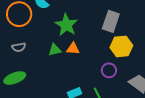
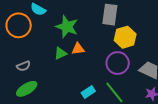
gray semicircle: (19, 47) -> (23, 66), moved
purple circle: (109, 70) -> (118, 63), size x1.5

